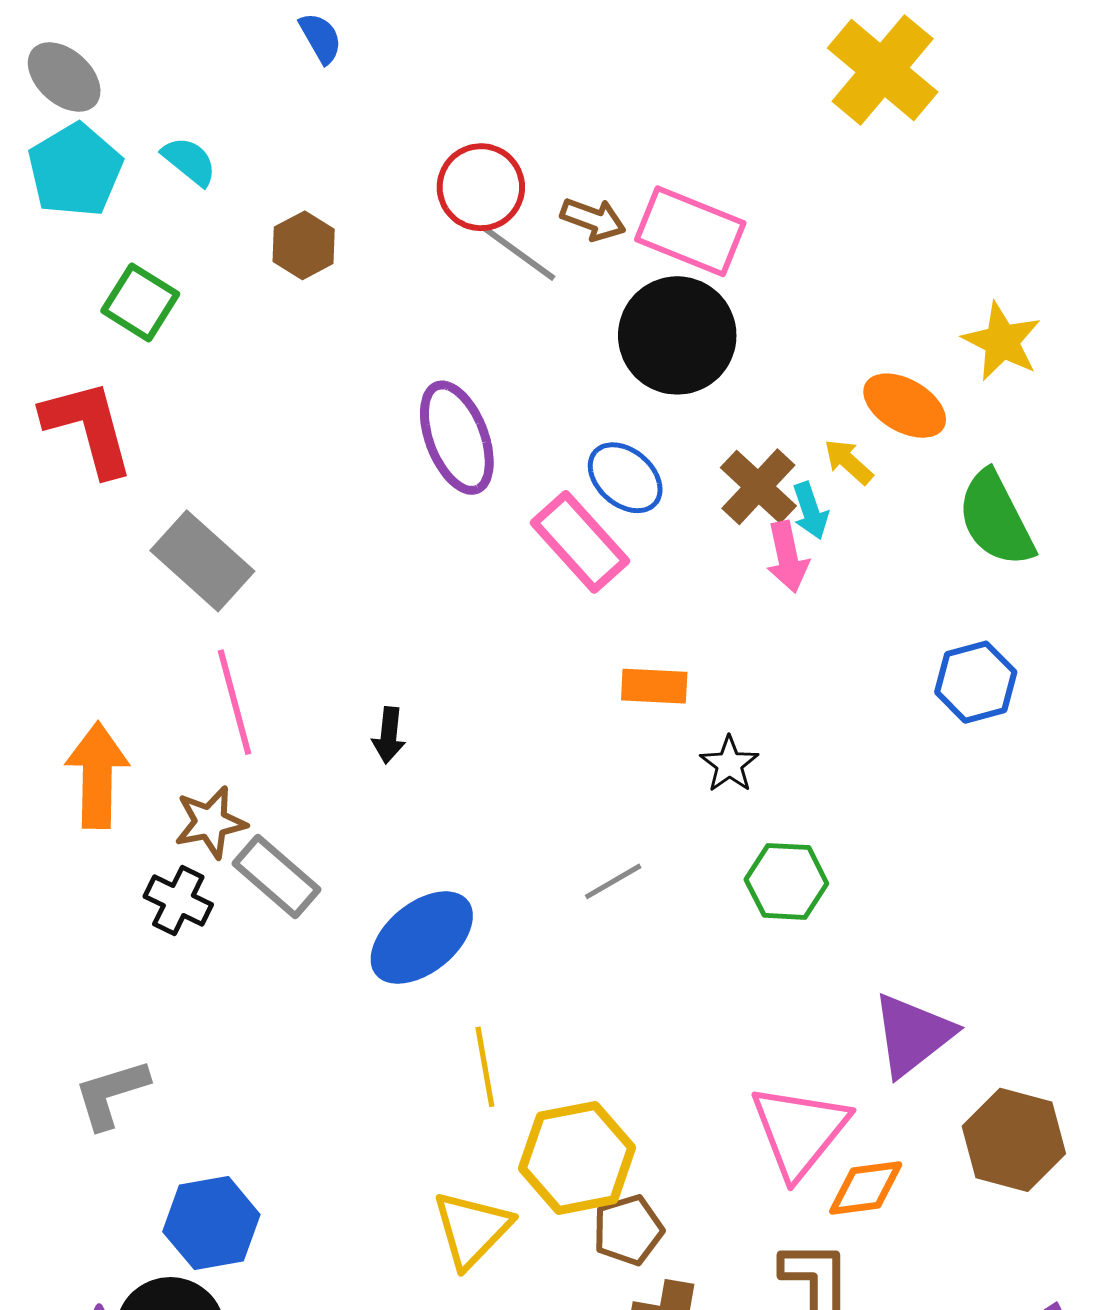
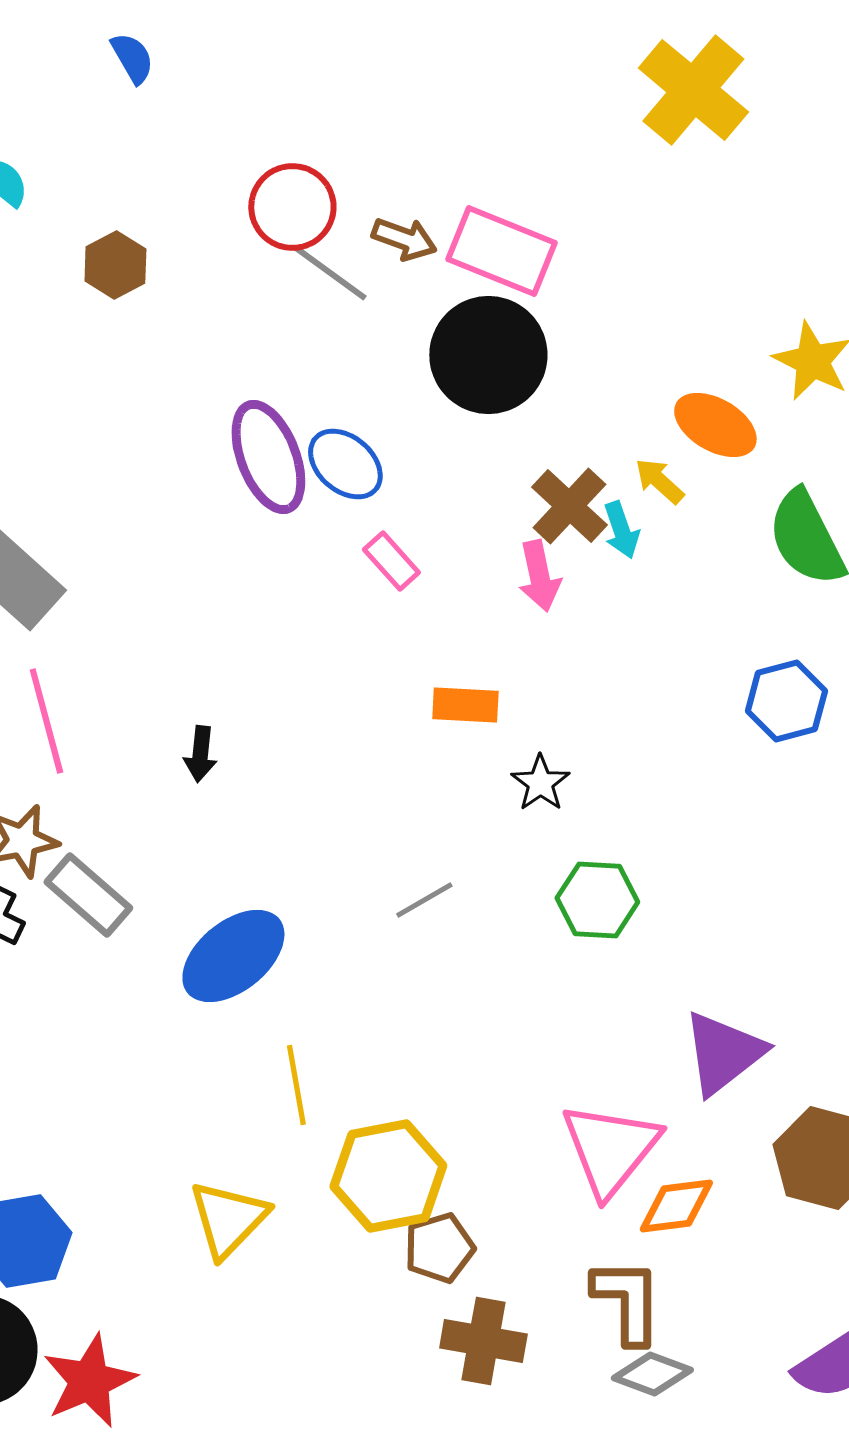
blue ellipse: (625, 478) -> (345, 464), moved
pink rectangle: (580, 542) -> (391, 561), size x0.6
pink arrow: (787, 557) -> (539, 576), moved
yellow triangle: (472, 1229) -> (228, 1219), moved

